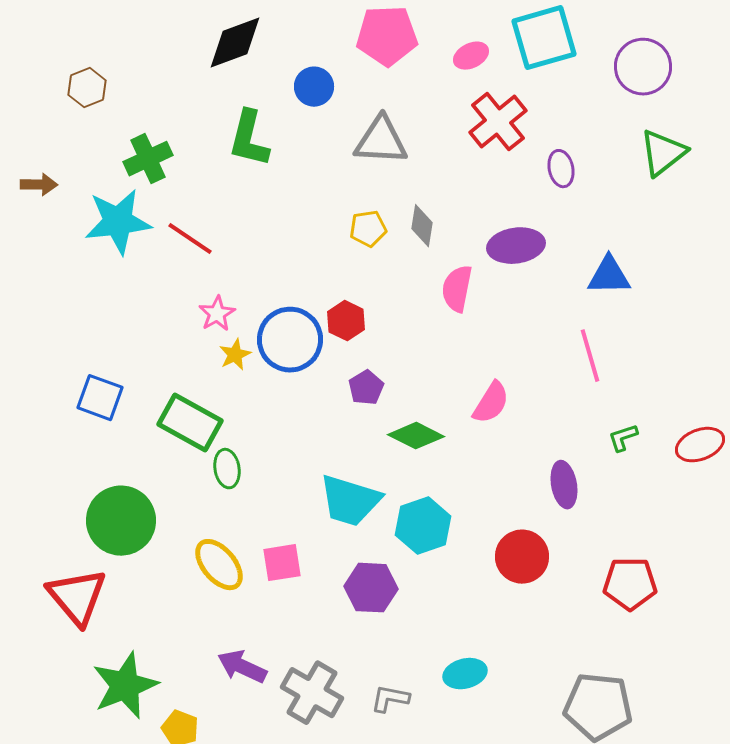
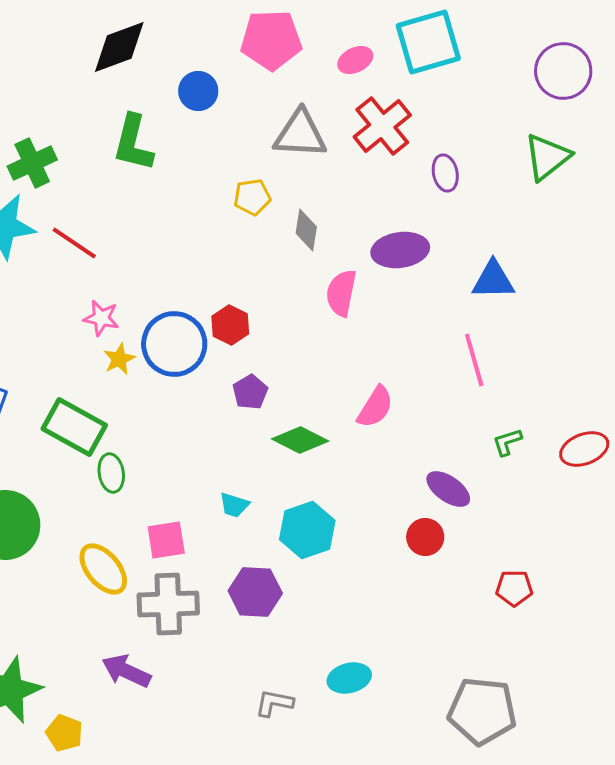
purple circle: (643, 67) -> (563, 71), moved
gray triangle: (381, 141) -> (300, 134), moved
yellow pentagon: (368, 229) -> (252, 197), moved
pink star: (217, 314) -> (101, 318), turned -30
purple ellipse: (564, 485) -> (448, 489), turned -45
cyan trapezoid: (350, 501) -> (234, 505), size x0.5
red circle: (522, 557) -> (425, 537), moved, size x0.7
pink square: (282, 563) -> (166, 540), moved
red pentagon: (630, 584) -> (514, 588), size x0.7
gray cross: (312, 693) -> (168, 604), moved, turned -32

